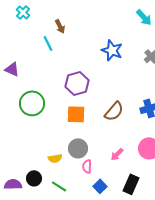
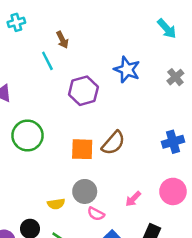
cyan cross: (23, 12) -> (16, 22), turned 32
purple hexagon: (77, 83) -> (83, 91), moved
brown semicircle: (114, 111) -> (113, 143), moved
pink semicircle: (87, 166) -> (96, 214), turned -64

